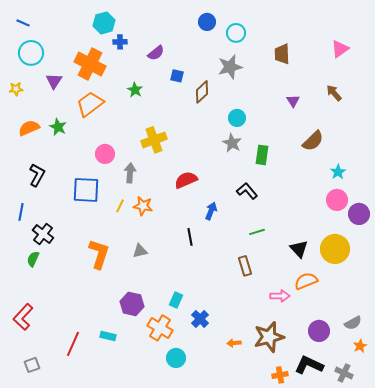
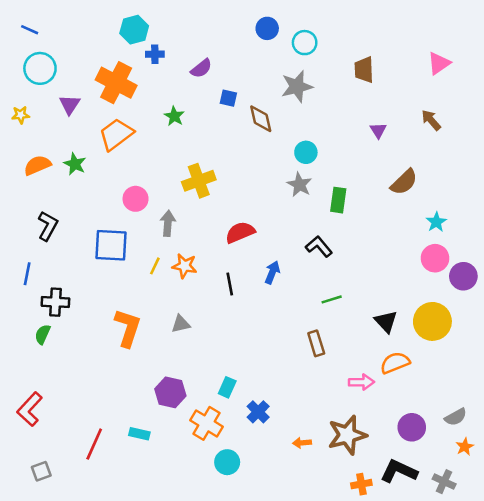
brown diamond: (202, 92) -> (261, 119), turned -60
black cross: (43, 234) -> (55, 302), turned -35
black line: (190, 237) -> (230, 284), moved

